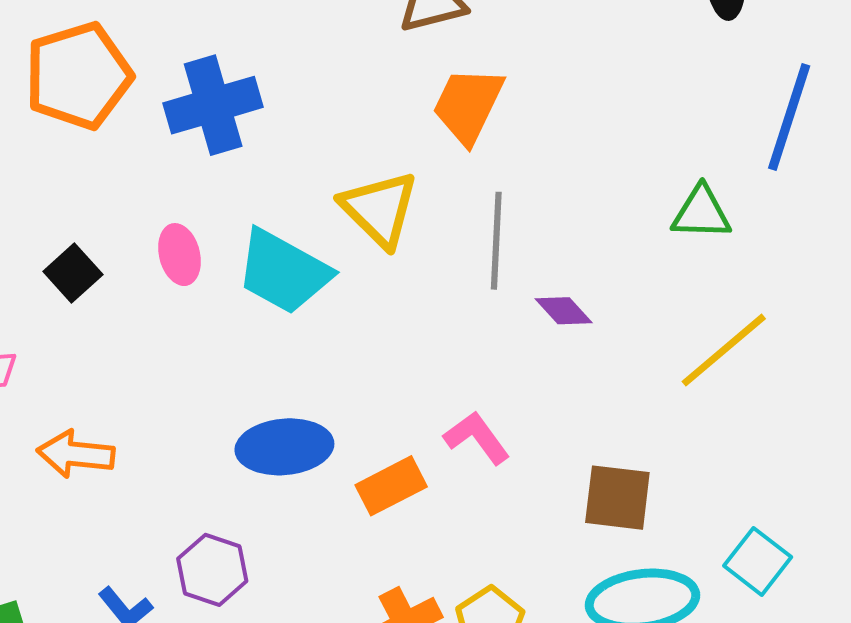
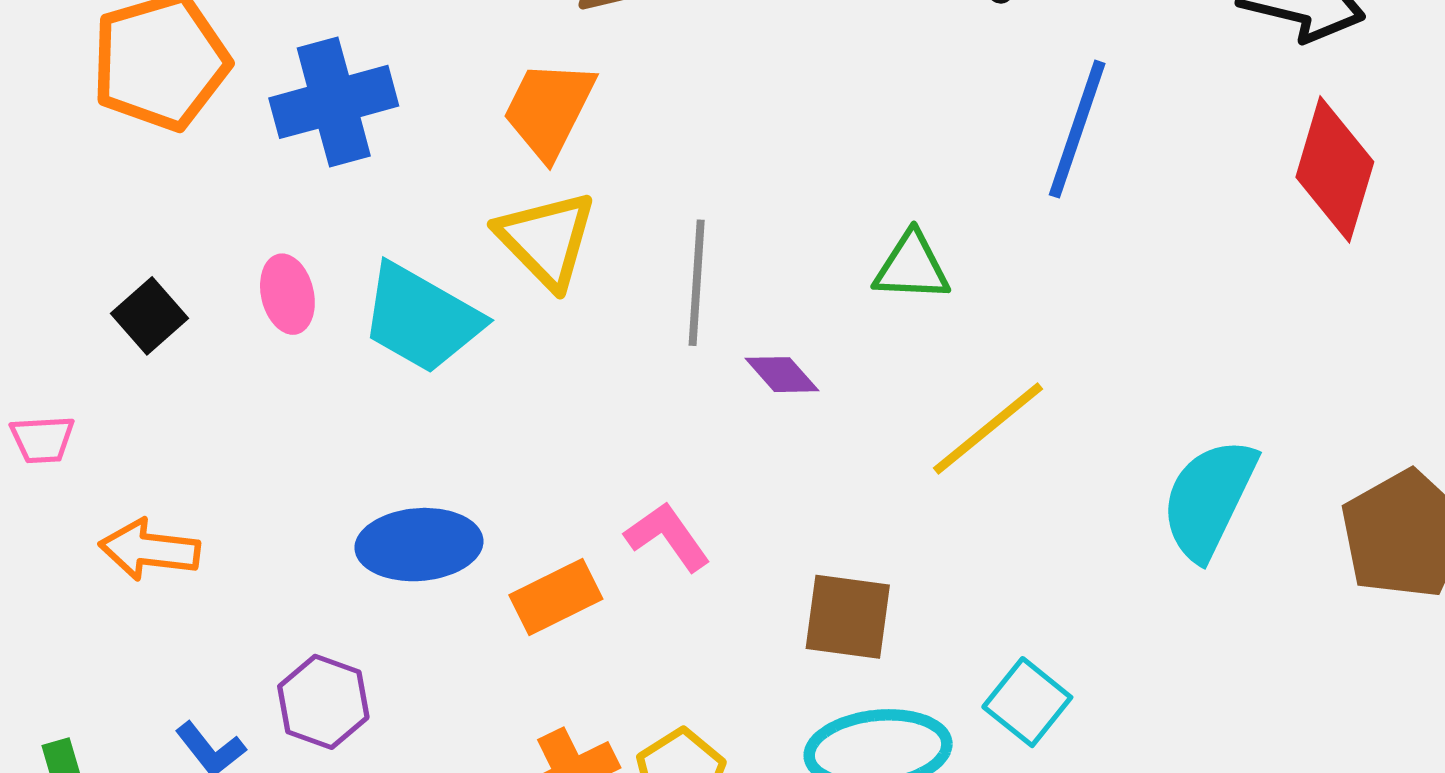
orange trapezoid: (468, 105) -> (549, 109), moved
green triangle: (701, 213) -> (912, 267), moved

